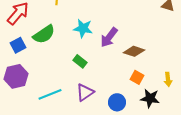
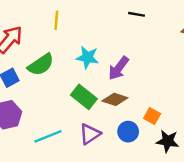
brown diamond: (134, 51) -> (115, 99), moved
green rectangle: (80, 61) -> (84, 97), size x1.5
blue circle: (117, 102) -> (128, 132), moved

